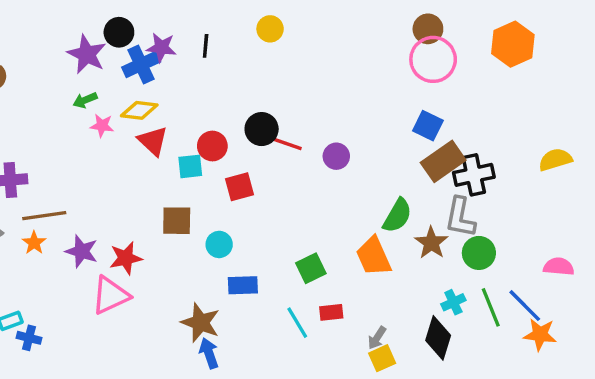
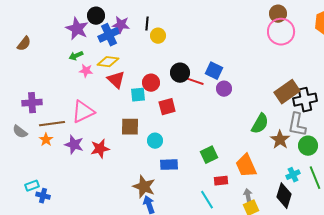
yellow circle: (270, 29) -> (158, 36), moved
blue square: (428, 126) -> (214, 71), moved
orange trapezoid: (374, 256) -> (246, 166), moved
pink triangle: (110, 295) -> (83, 112), moved
cyan line: (297, 323) -> (207, 200), moved
gray arrow: (377, 338) -> (248, 196), turned 136

